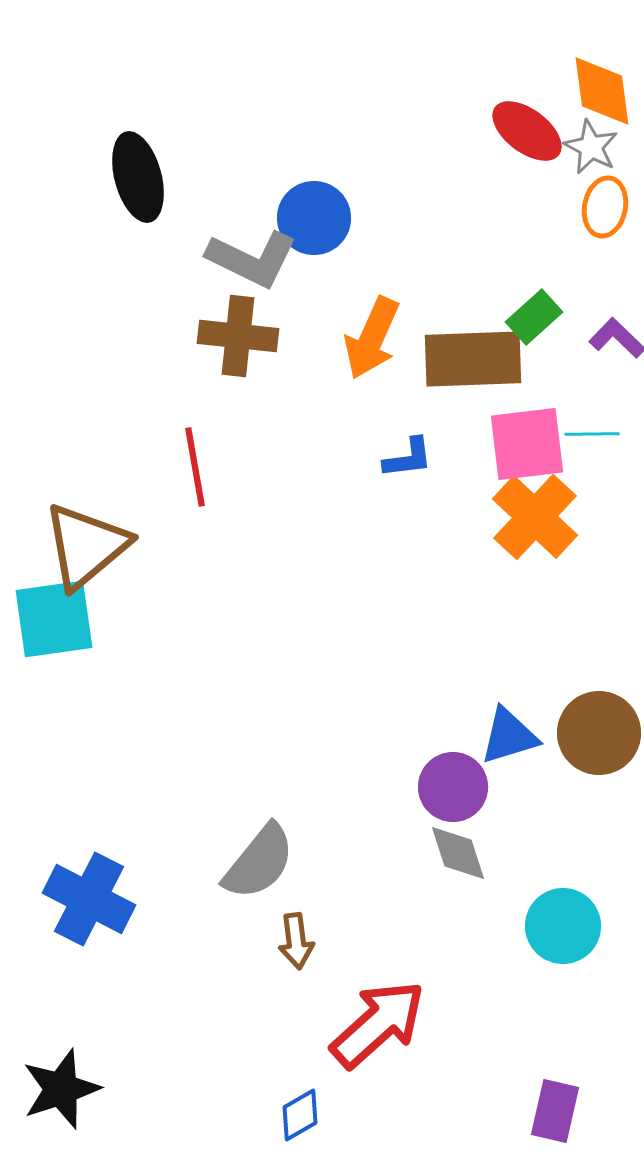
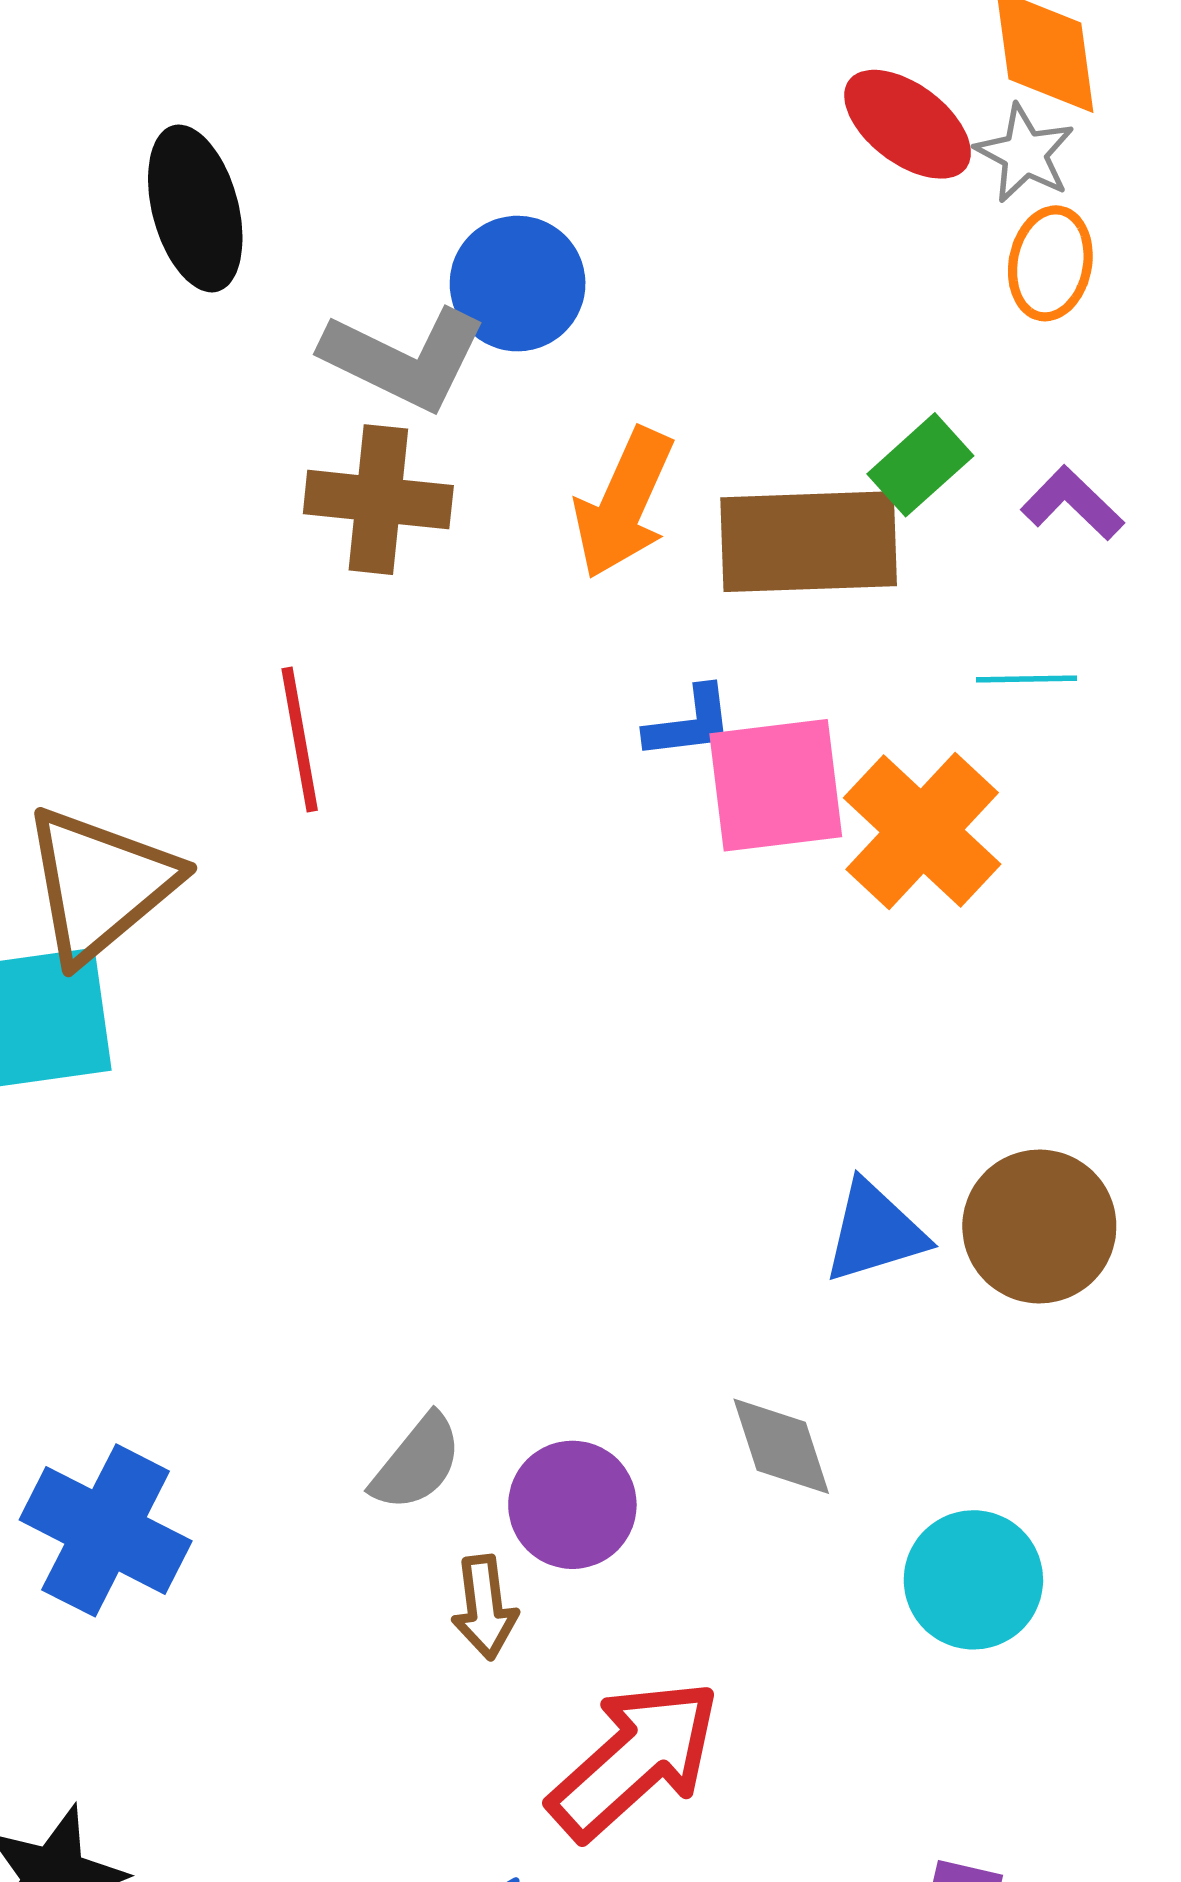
pink square: (527, 444) -> (776, 785), moved
purple circle: (453, 787) -> (572, 1505), moved
gray semicircle: (259, 862) -> (417, 1463), size x0.7

